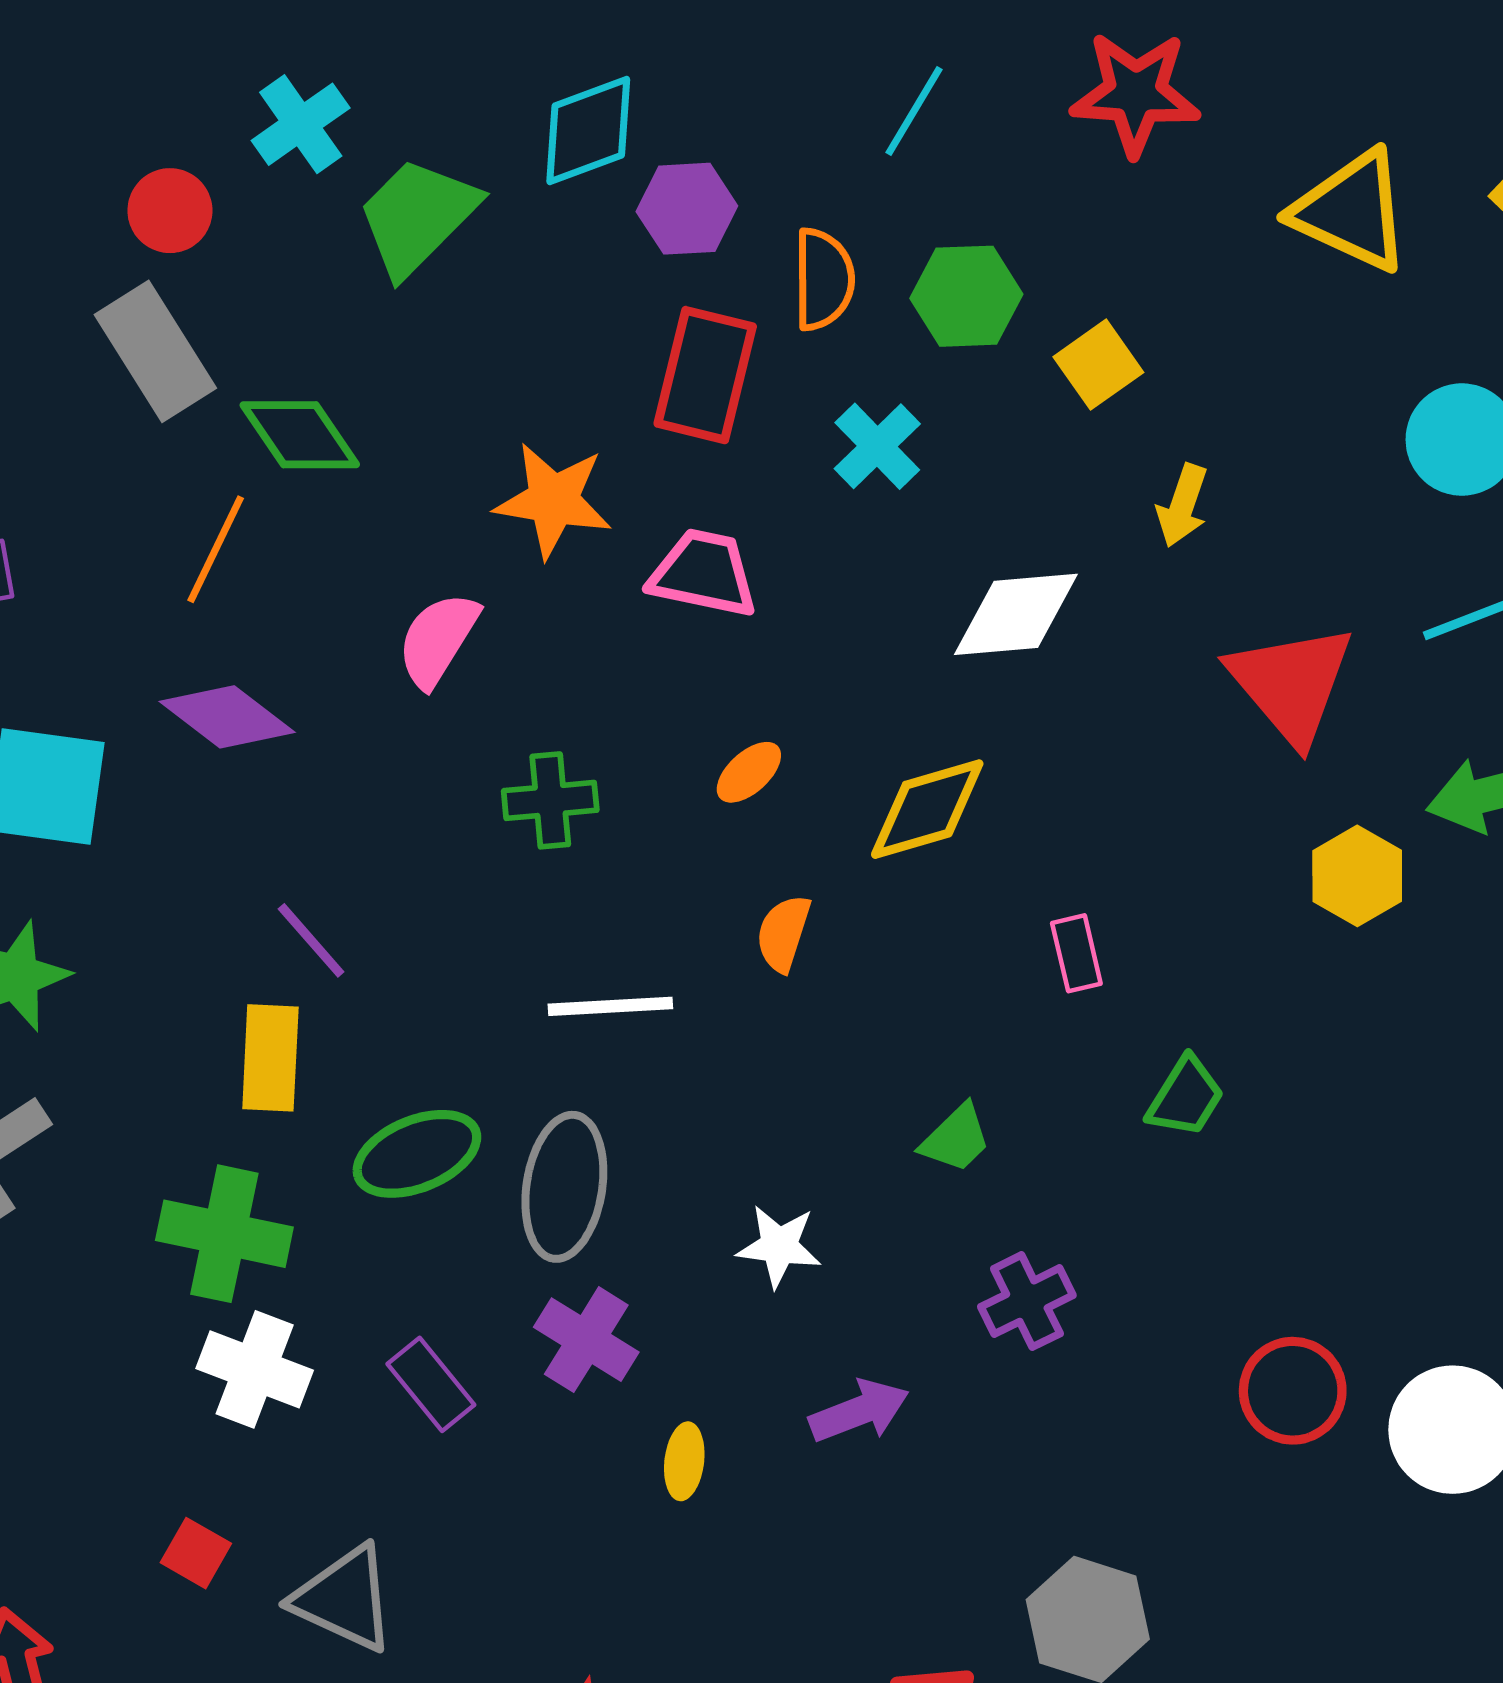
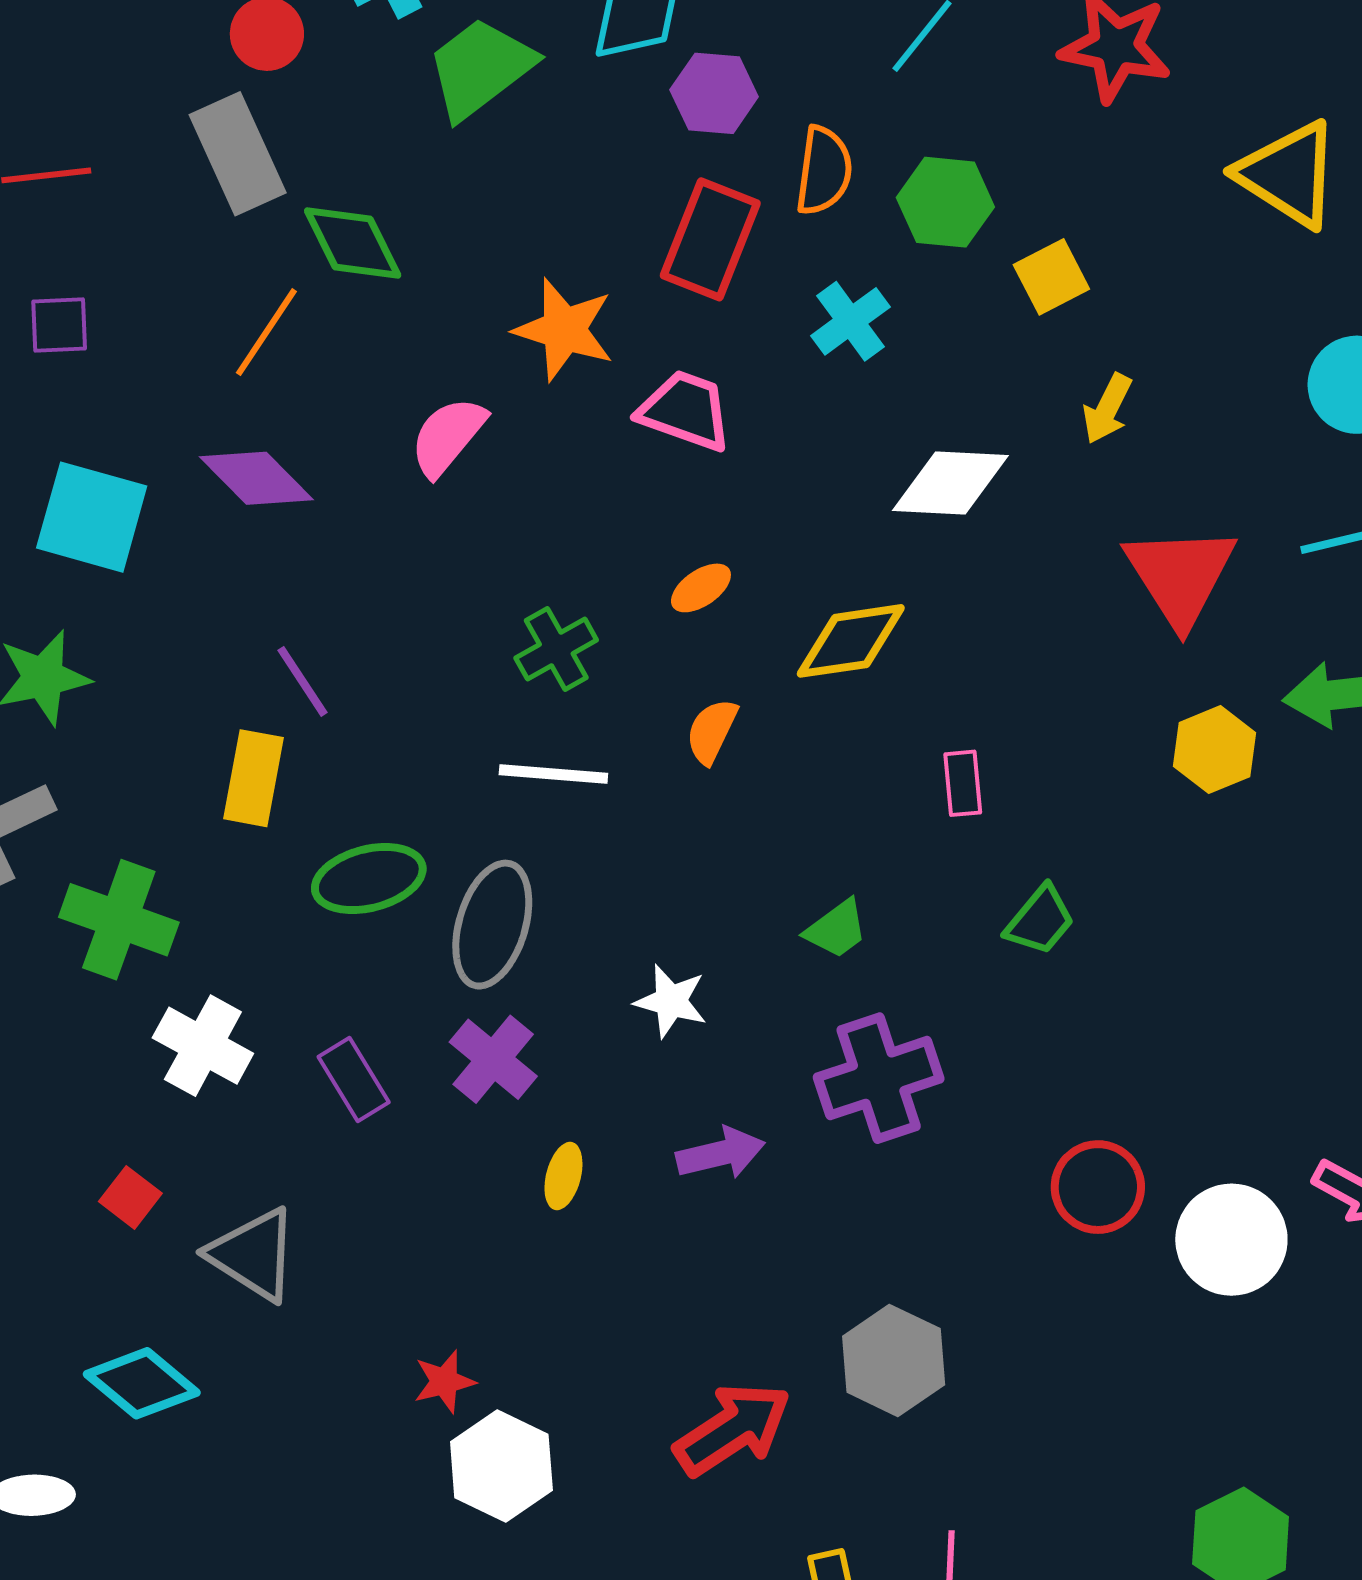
green cross: (550, 800) -> (556, 649), moved, turned -32
green cross: (224, 1234) -> (119, 920), moved
purple cross: (1027, 1301) -> (879, 1078), size x1.5

